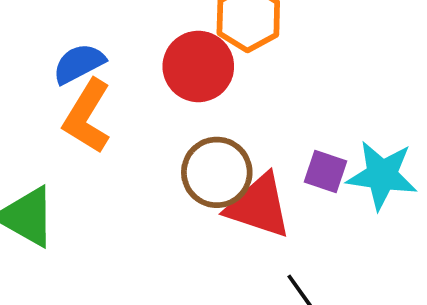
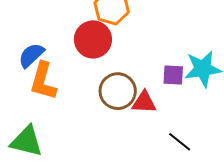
red triangle: (259, 206) -> (144, 102), size x0.7

